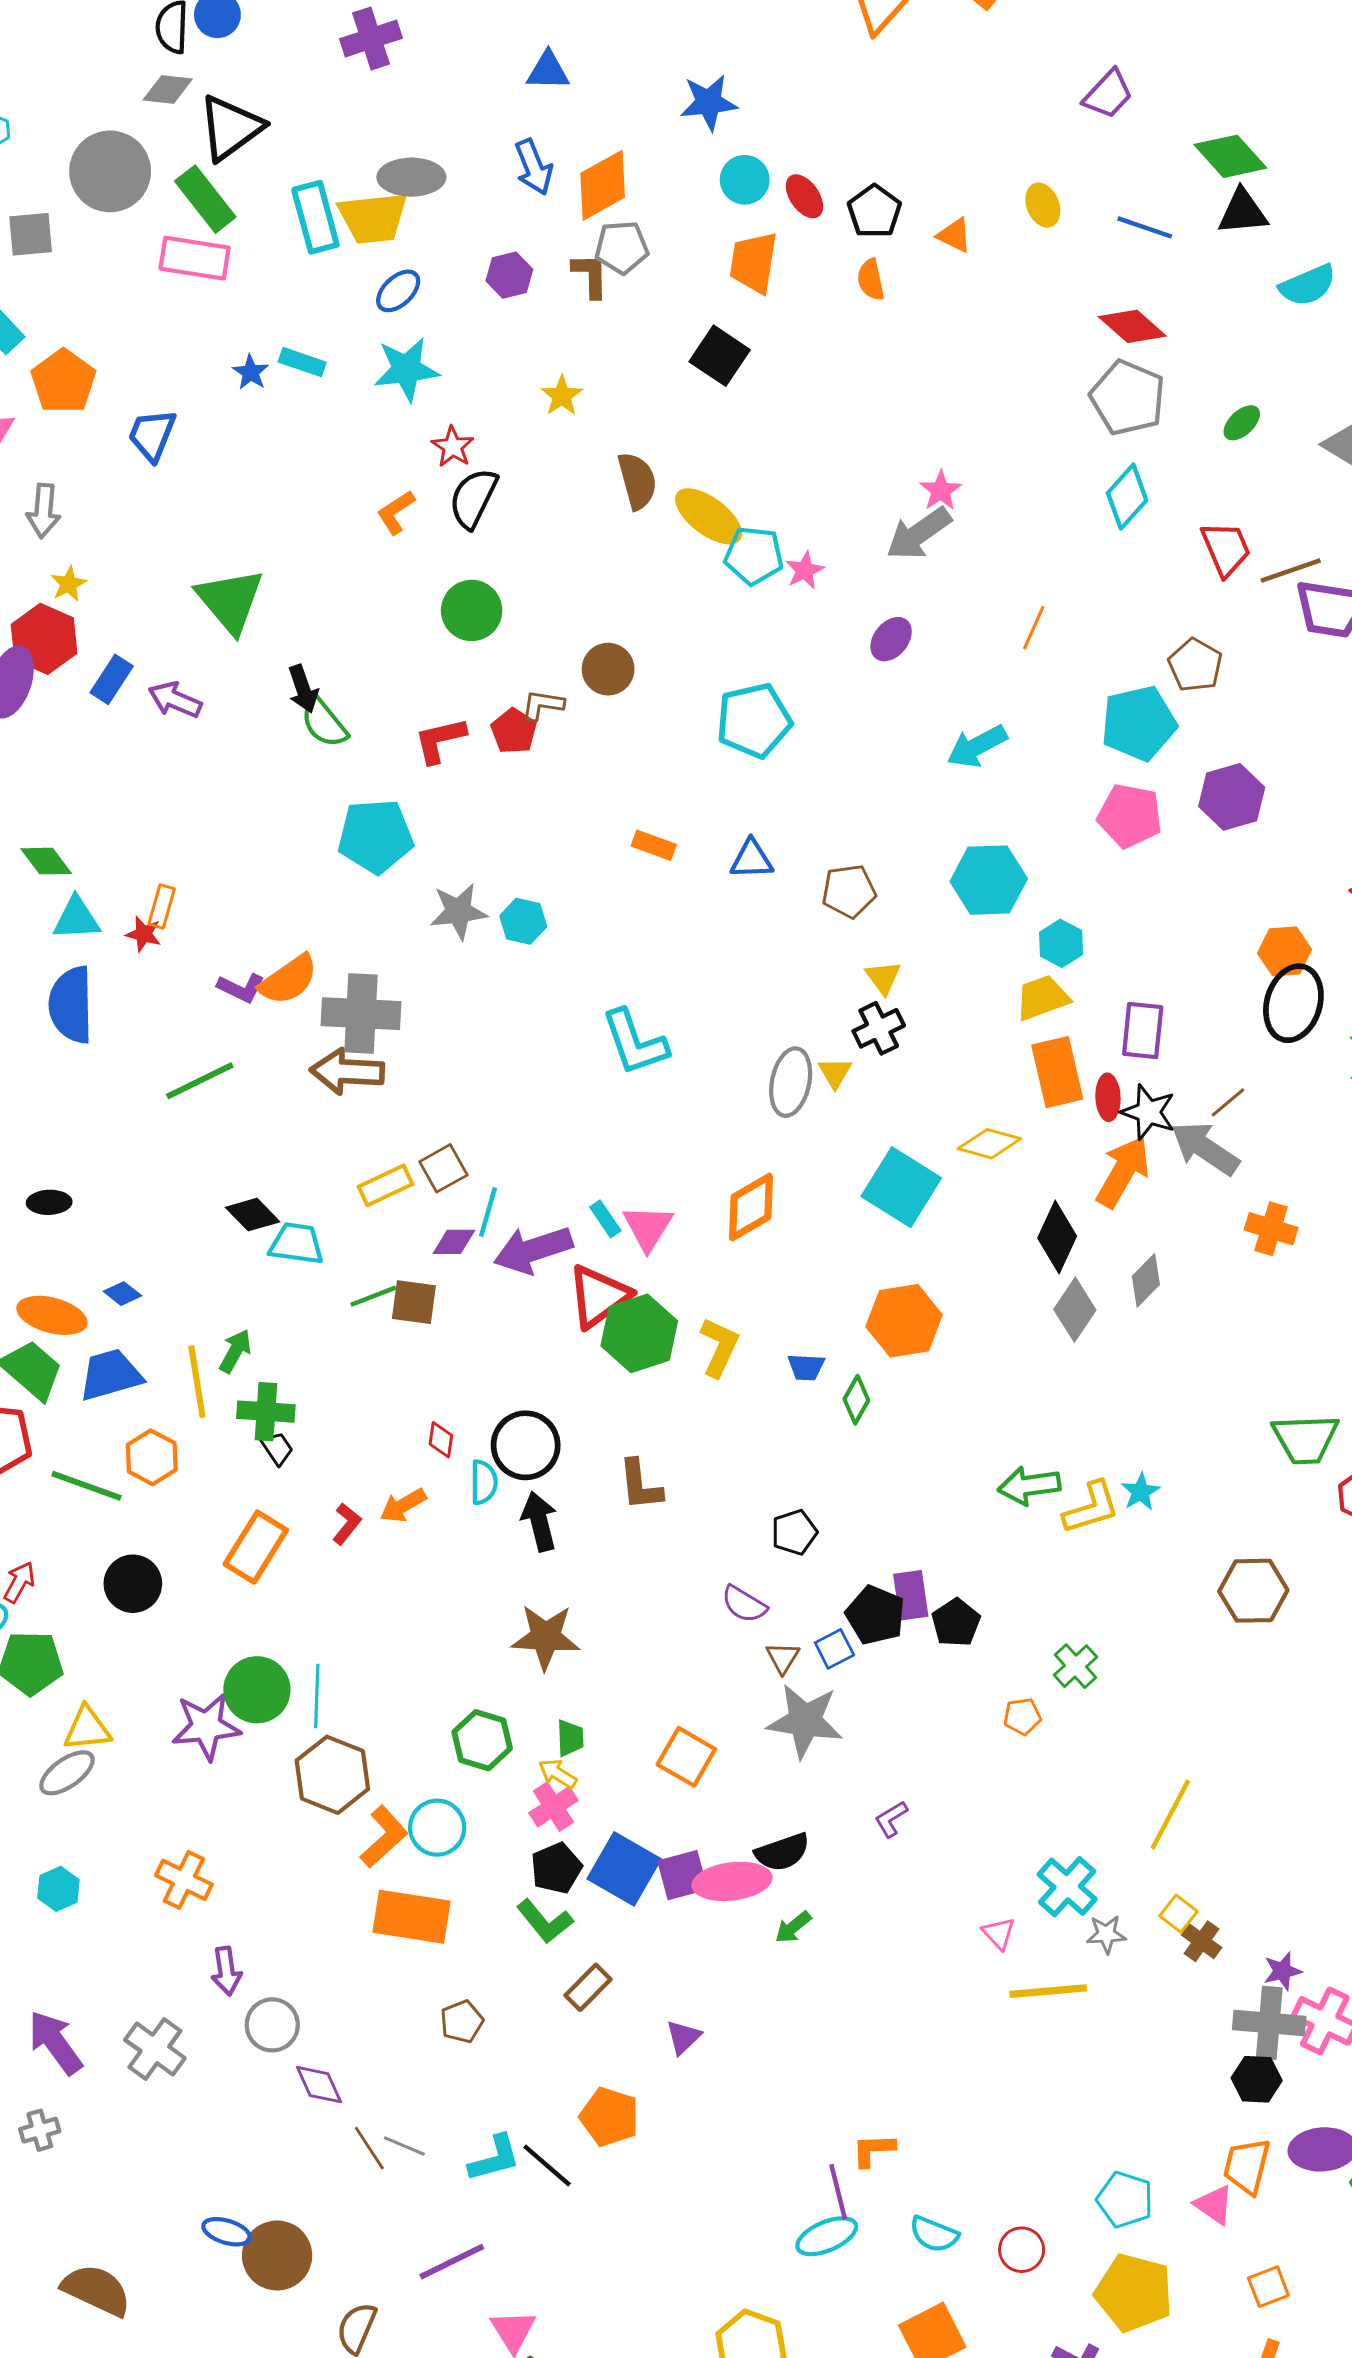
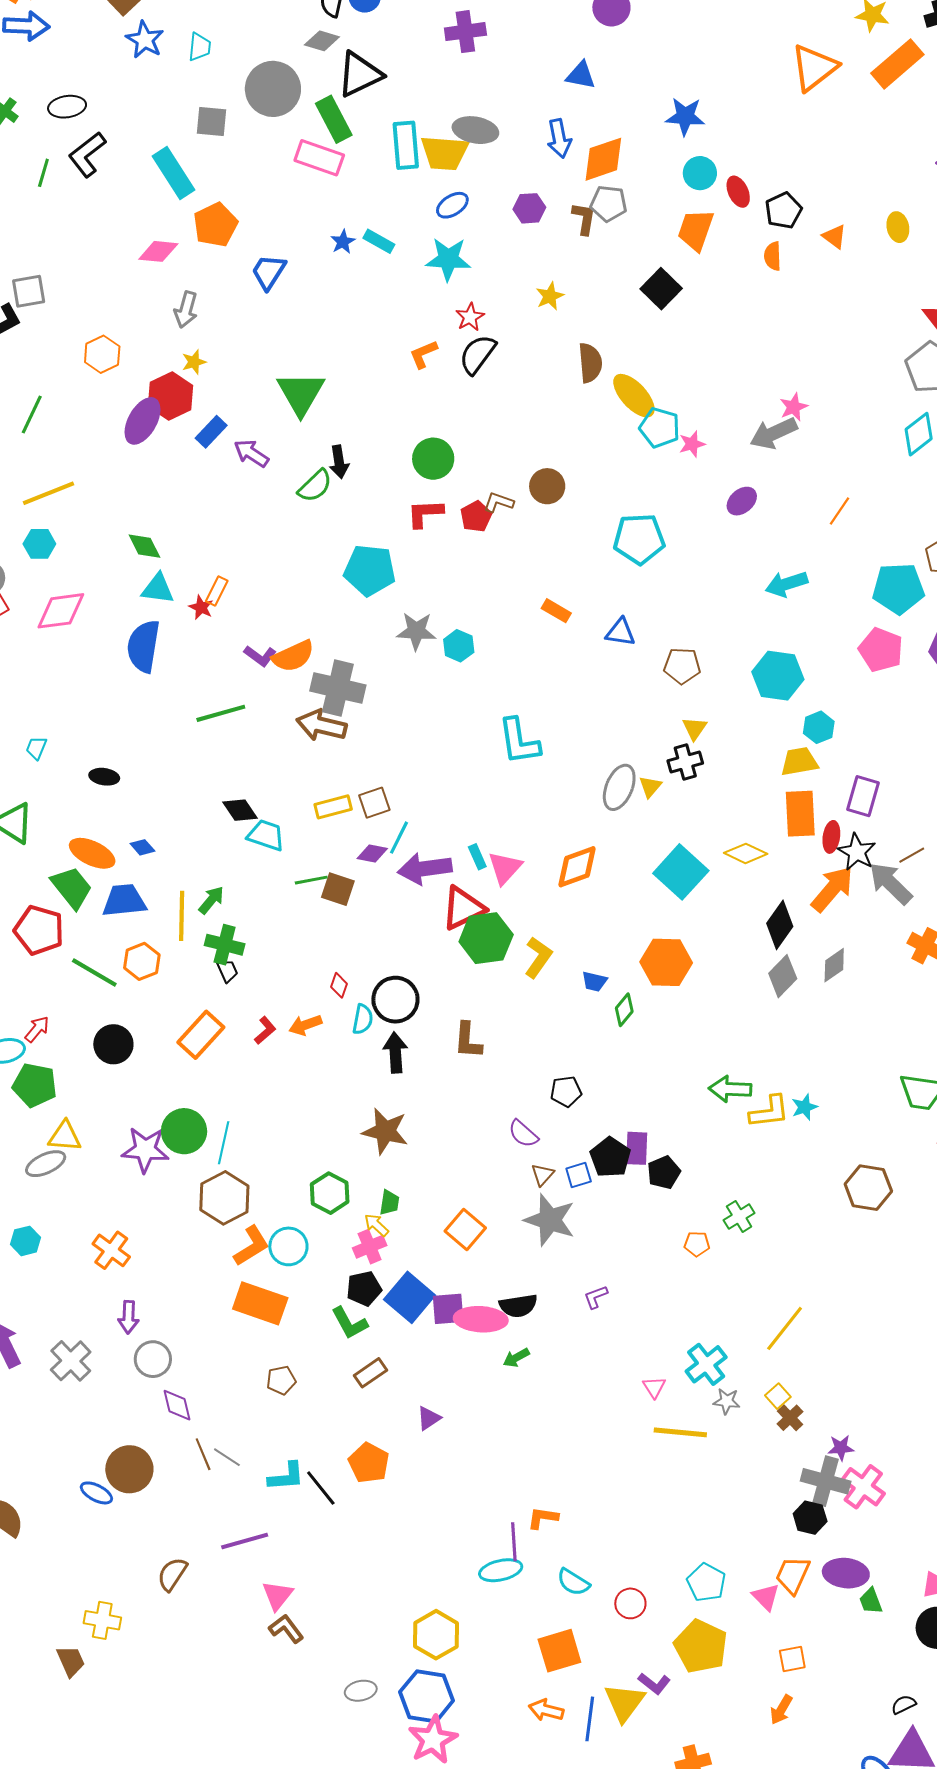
green circle: (472, 610) -> (433, 459), moved
green semicircle: (324, 723) -> (315, 486), moved, turned -105
brown circle: (277, 2255) -> (129, 1469), moved

